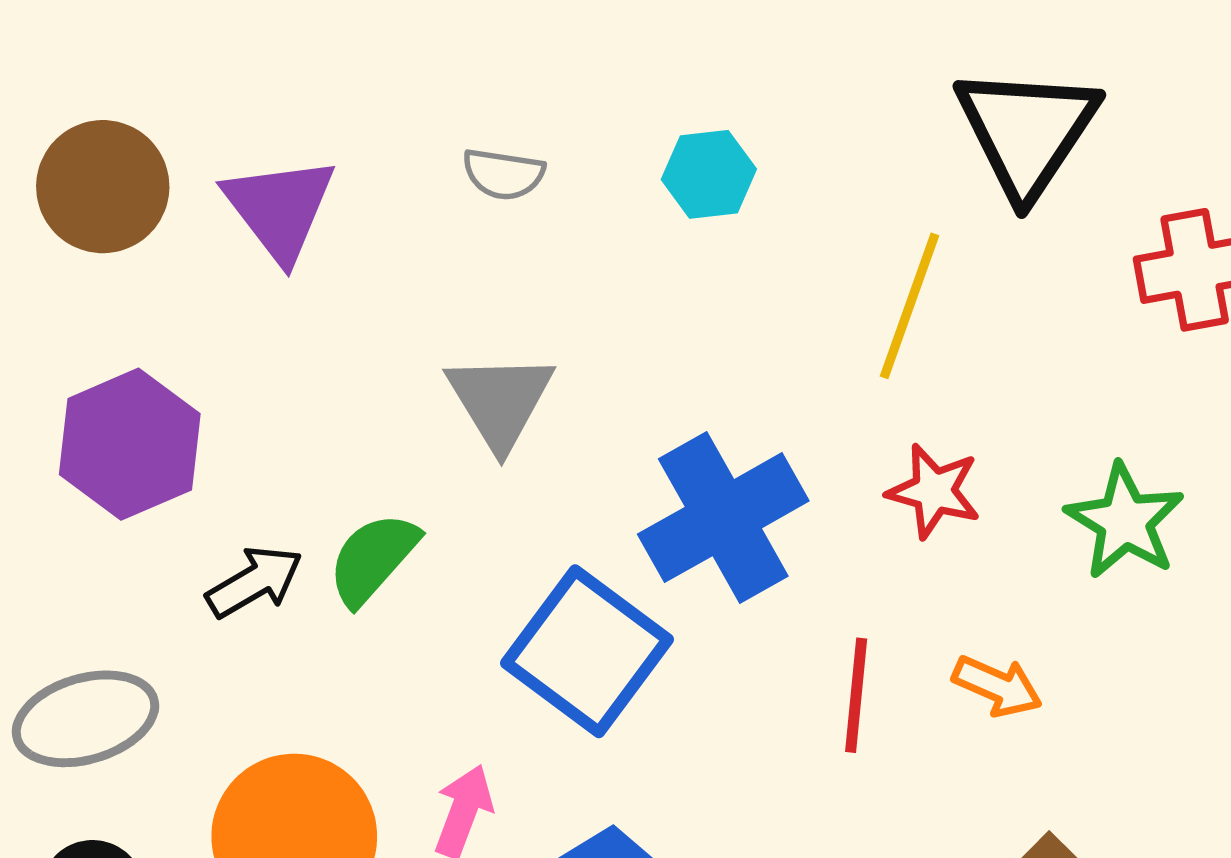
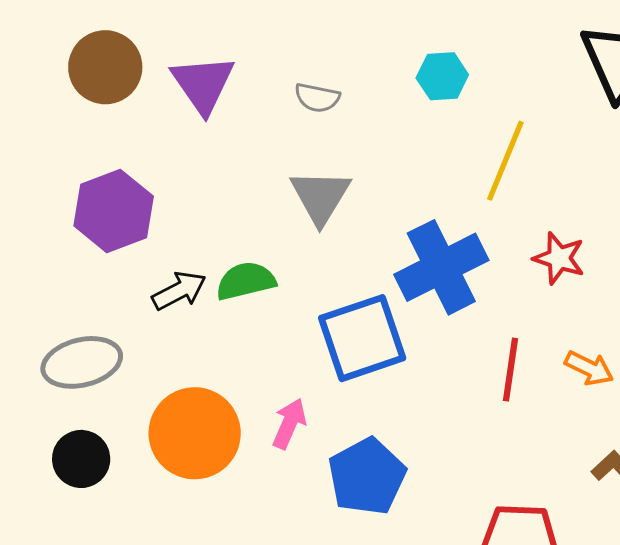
gray semicircle: (503, 174) -> (317, 98), moved
yellow line: (910, 306) -> (505, 161), moved
green semicircle: (373, 559) -> (246, 281), turned 32
blue square: (587, 651) -> (362, 338), turned 32

